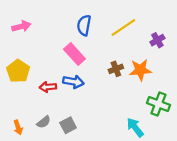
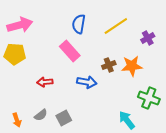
pink arrow: (21, 26) -> (20, 25), size x1.4
yellow pentagon: (18, 71) -> (15, 54), moved, turned -30
blue arrow: (73, 82) -> (87, 82), moved

